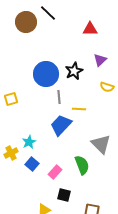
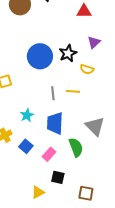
yellow semicircle: (107, 87) -> (87, 69), moved
gray line: (59, 97) -> (53, 93), moved
blue trapezoid: (61, 125) -> (55, 123), moved, turned -40
cyan star: (29, 142) -> (27, 115), moved

